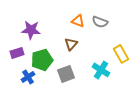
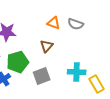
yellow rectangle: (121, 54) -> (97, 84), moved
cyan cross: (101, 70) -> (77, 72), turned -30

